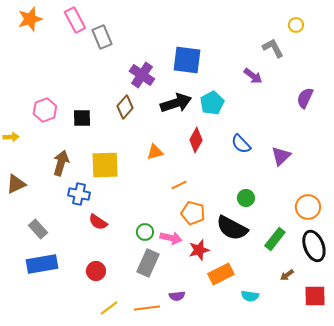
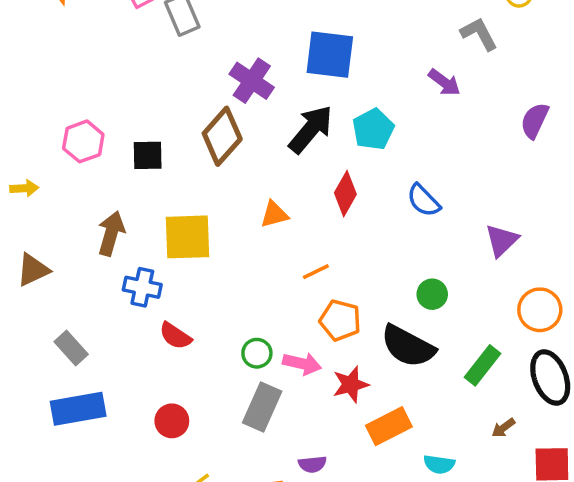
black arrow: (176, 103) -> (311, 129), turned -32
brown diamond: (125, 107) -> (222, 136), size x1.4
purple triangle: (281, 156) -> (502, 240), moved

